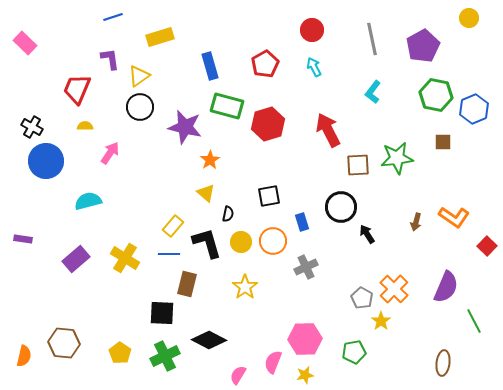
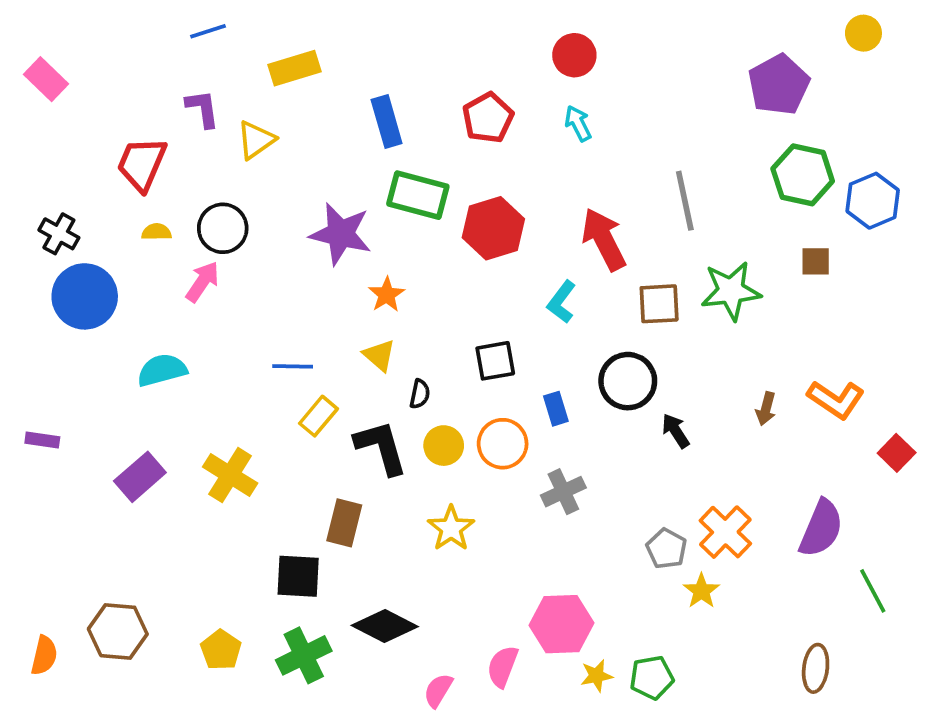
gray line: (372, 39) -> (685, 201), moved
cyan L-shape: (373, 92) -> (561, 302), moved
black circle: (140, 107) -> (223, 228), moved
blue line: (169, 254) -> (293, 366), moved
green pentagon: (354, 352) -> (652, 678), moved
yellow star: (305, 375) -> (596, 676), moved

